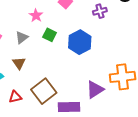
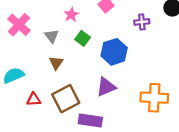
gray triangle: (22, 38) -> (52, 36), turned -40
brown triangle: (19, 63) -> (56, 63), moved
purple triangle: (95, 90) -> (106, 87), moved

